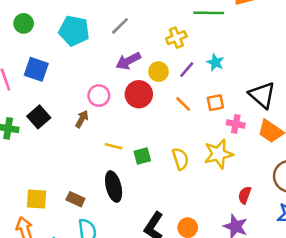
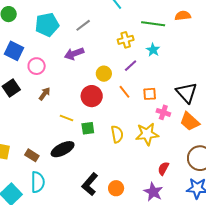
cyan pentagon: (74, 31) -> (47, 25), turned -30
purple arrow: (128, 61) -> (74, 54), moved
cyan star: (215, 62) -> (153, 50), moved
yellow circle: (158, 72) -> (104, 74), moved
red circle: (139, 94) -> (92, 96), moved
pink circle: (99, 96) -> (37, 66), moved
black ellipse: (114, 187) -> (63, 149), turned 70

